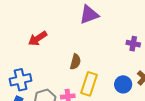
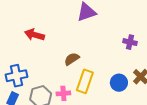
red arrow: (38, 38) -> (35, 35), turned 48
brown semicircle: (75, 62) -> (72, 59), turned -140

